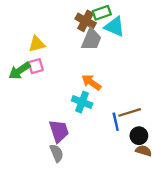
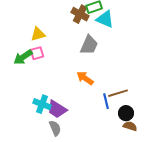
gray trapezoid: (91, 39) -> (89, 45), moved
orange arrow: (91, 82) -> (85, 78), moved
cyan cross: (82, 102) -> (42, 104), moved
purple trapezoid: (59, 131) -> (57, 109), turned 140

